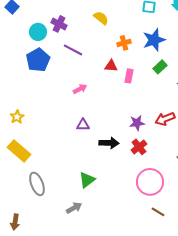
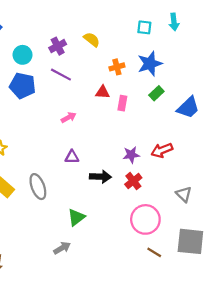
purple cross: (59, 24) -> (58, 46), moved, turned 35
blue pentagon: (38, 60) -> (23, 86), turned -30
gray ellipse: (37, 184) -> (38, 187), moved

